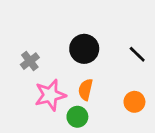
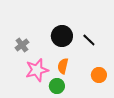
black line: (137, 54) -> (89, 40), moved

